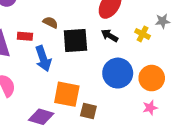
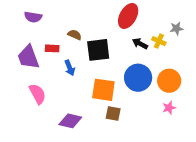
black arrow: (110, 36) -> (140, 44), moved
blue arrow: (43, 59) -> (70, 68), size x0.7
orange square: (67, 94) -> (103, 90), moved

